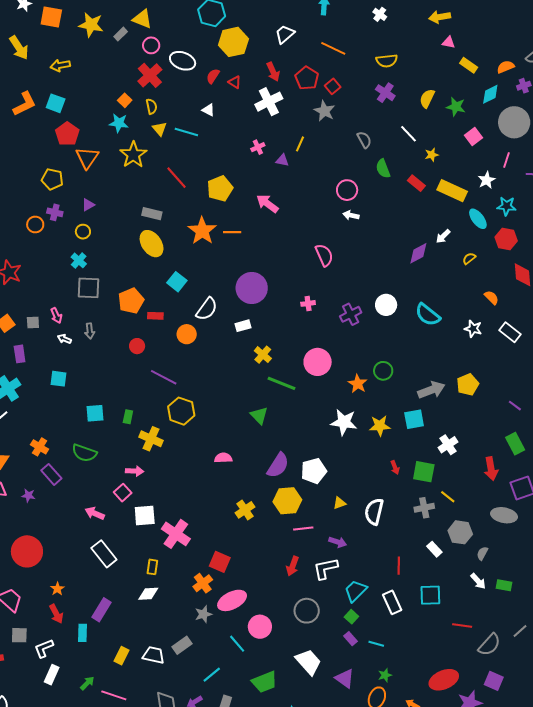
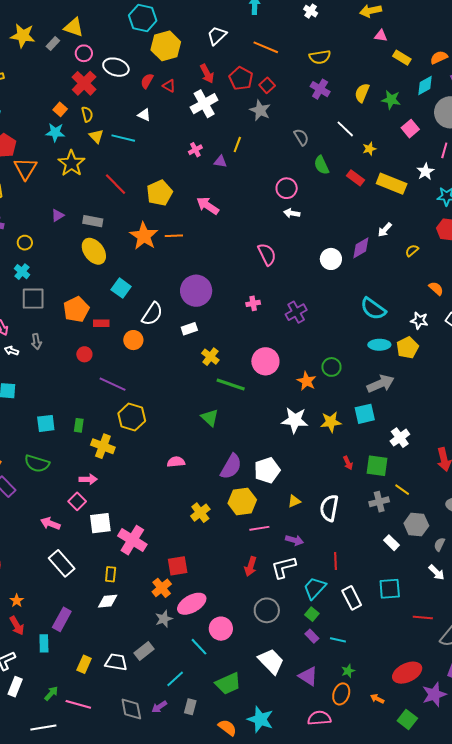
purple triangle: (88, 205) -> (58, 215), moved
cyan ellipse: (478, 219) -> (379, 345), moved, turned -50
white circle: (386, 305) -> (331, 259), moved
yellow pentagon: (468, 385) -> (407, 348), moved
red square: (220, 562) -> (178, 566), turned -30
red line: (399, 566) -> (336, 561), moved

